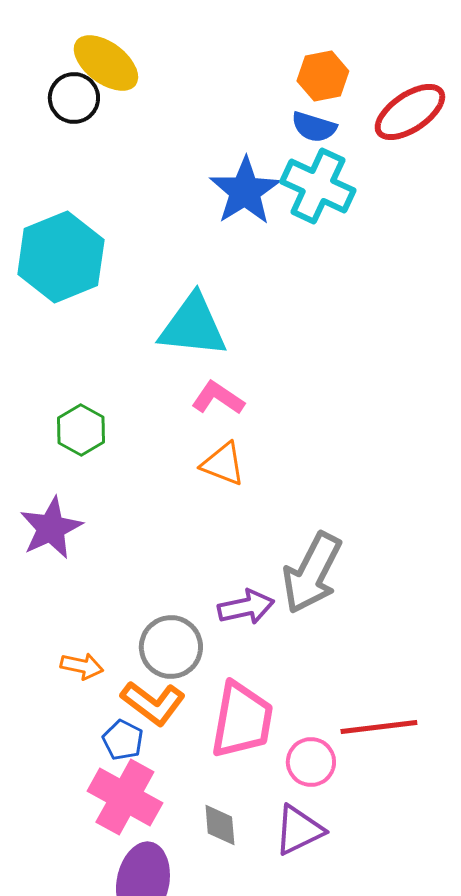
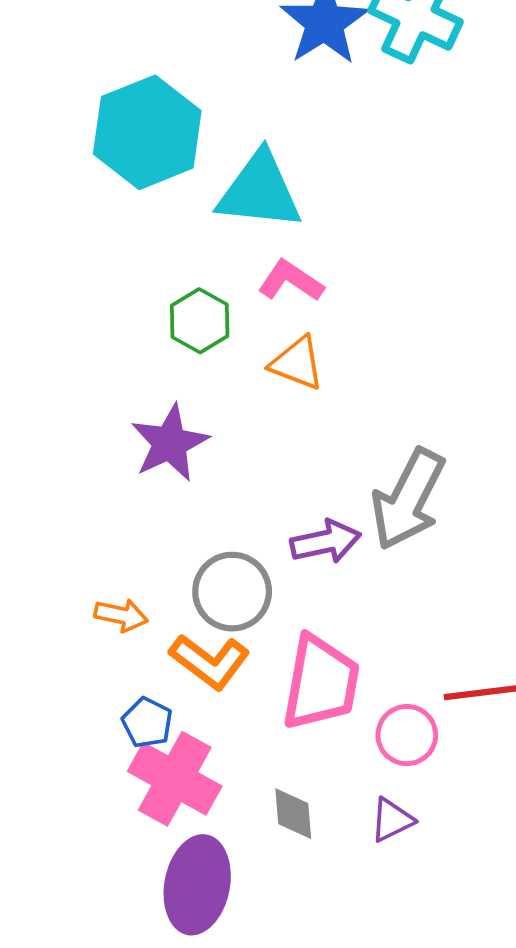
cyan hexagon: (61, 257) -> (147, 132), moved
green hexagon: (81, 430) -> (200, 321), moved
purple star: (51, 528) -> (170, 443), moved
blue pentagon: (123, 740) -> (147, 723), moved
purple triangle: (299, 830) -> (392, 820), size x0.7

